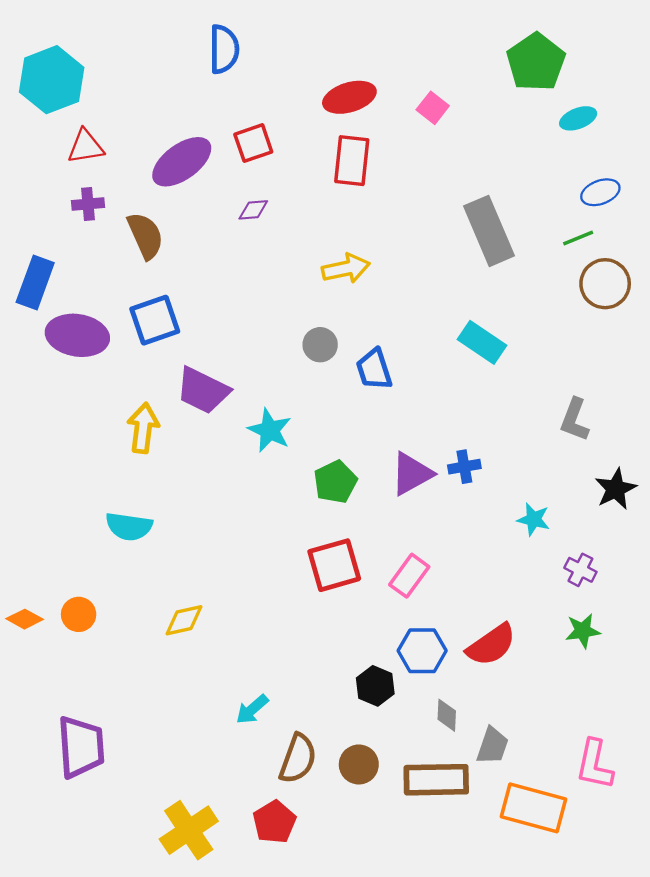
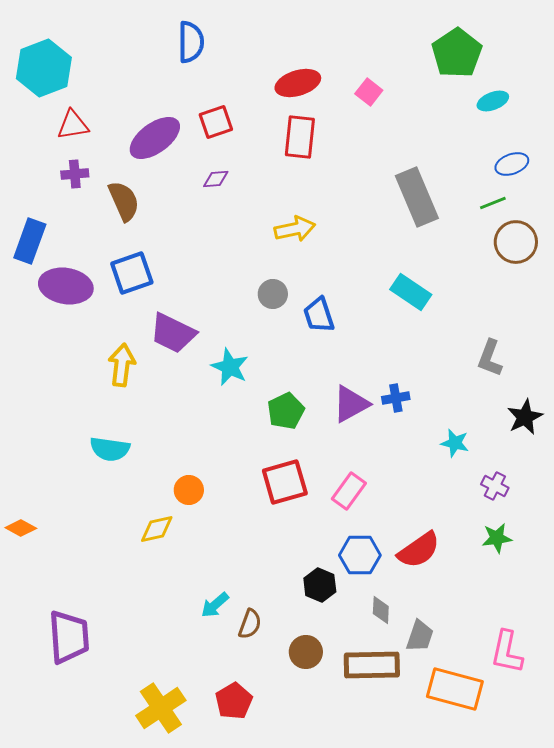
orange circle: (79, 614) -> (189, 490), moved
brown semicircle: (298, 759) -> (250, 624), moved, size x0.7

